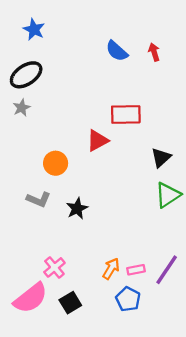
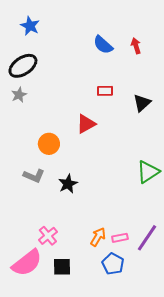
red rectangle: (126, 114) -> (105, 91), moved, size x0.6
black triangle: (161, 158) -> (142, 103), moved
black square: (70, 303) -> (62, 267), turned 30

